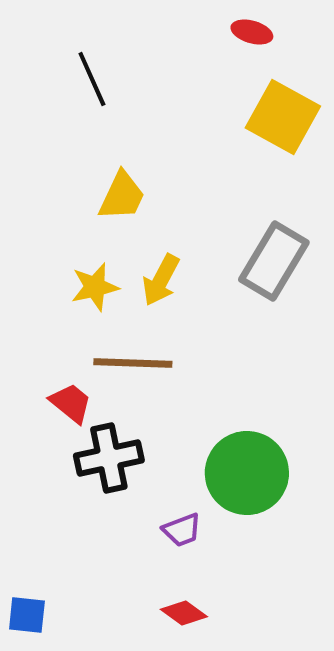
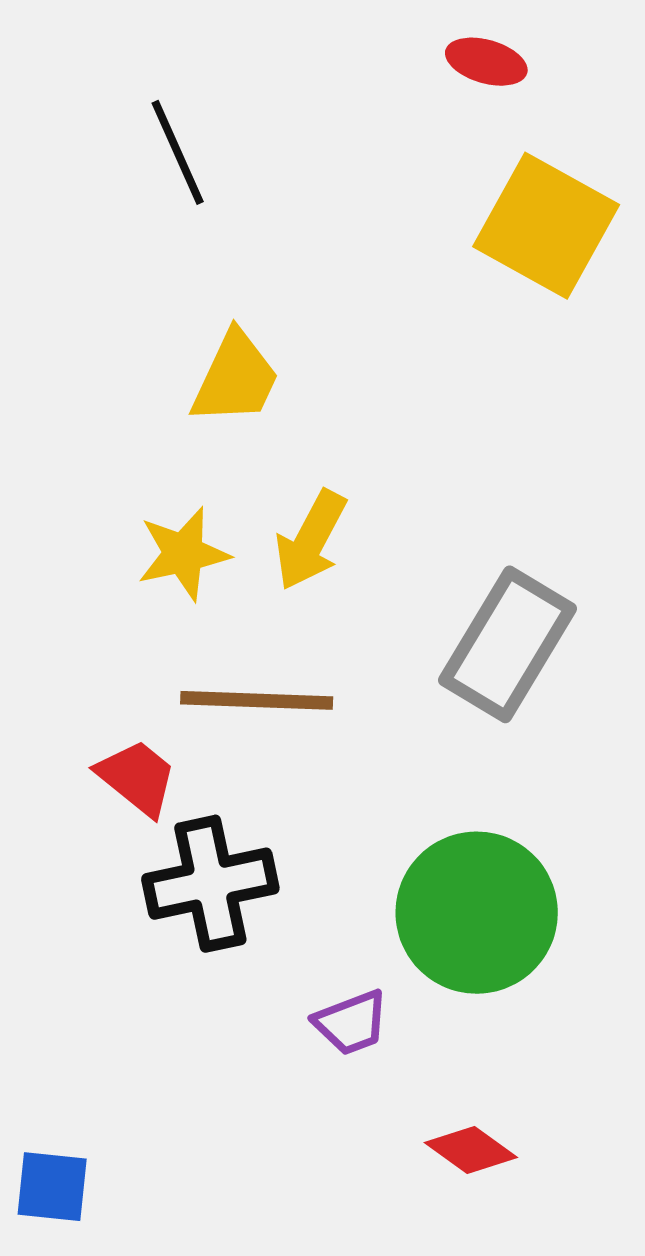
gray rectangle: (274, 261) -> (508, 644), moved
red diamond: (184, 613) -> (471, 1150), moved

